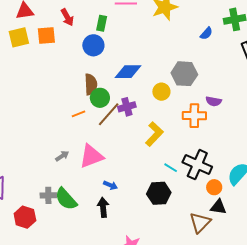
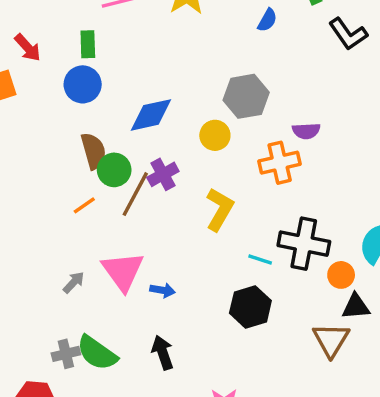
pink triangle: (91, 156) -> (123, 271), turned -32
blue arrow: (110, 185) -> (163, 290), moved

